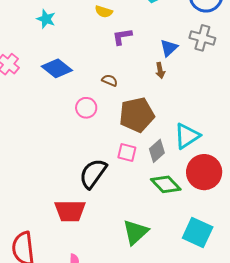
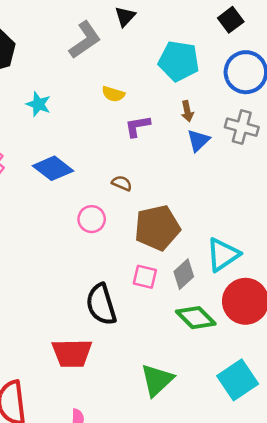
brown arrow: (160, 70) -> (187, 111), moved
black semicircle: (93, 173) -> (101, 304), turned -52
cyan square: (198, 233) -> (238, 380), turned 32

